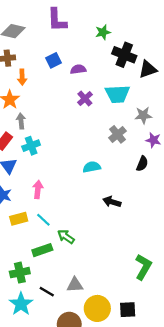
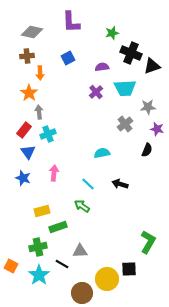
purple semicircle: (78, 69) -> (102, 67), moved
yellow rectangle: (19, 219) -> (42, 211), moved
cyan line: (43, 220) -> (88, 184), moved
green arrow: (66, 237) -> (82, 206), moved
gray triangle: (75, 285) -> (80, 251), moved
black square: (128, 310) -> (129, 269), moved

